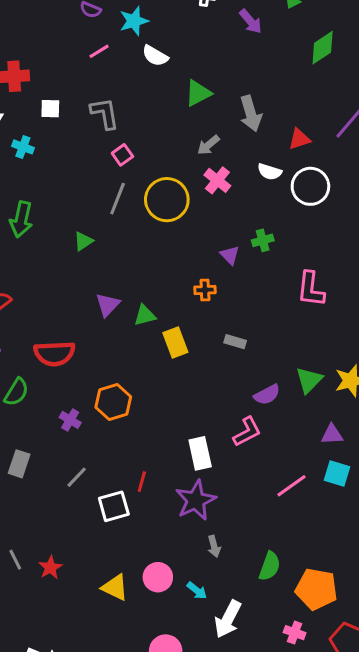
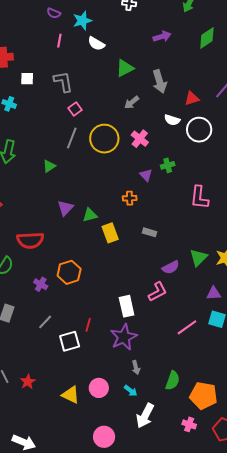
purple arrow: (251, 21) -> (162, 36), moved, turned -66
pink line: (99, 51) -> (59, 41), turned -48
pink cross: (217, 180) -> (140, 139), moved
cyan arrow: (197, 591) -> (131, 391), moved

